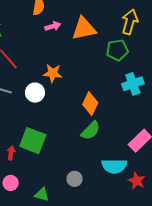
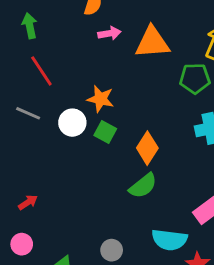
green square: (33, 141) -> (105, 132), moved, size x0.6
red arrow: (11, 153) -> (28, 202), turned 40

